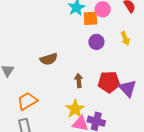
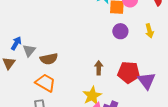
brown semicircle: (49, 59) -> (49, 59), moved
orange trapezoid: (27, 101) -> (45, 83), turned 55

